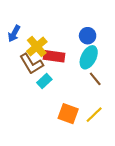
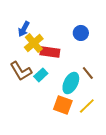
blue arrow: (14, 34) -> (24, 29), moved
cyan ellipse: (89, 57) -> (71, 83), moved
brown L-shape: (31, 64) -> (21, 71), moved

